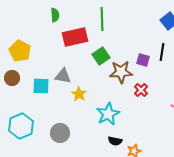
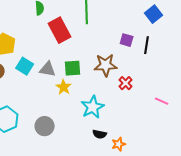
red rectangle: (75, 37) -> (60, 30), turned 75
green square: (101, 56) -> (73, 68), moved, turned 30
purple square: (143, 60) -> (127, 40), moved
cyan square: (41, 86) -> (25, 66), moved, turned 30

